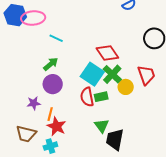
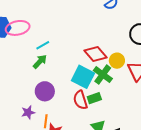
cyan line: (56, 38) -> (43, 45), turned -48
green arrow: (51, 64) -> (40, 62), moved
yellow circle: (126, 87) -> (117, 61), moved

